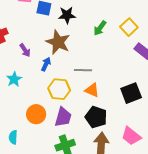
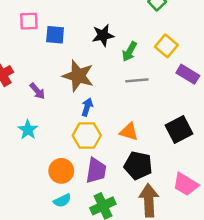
black star: (67, 15) -> (103, 35), moved
blue arrow: (46, 64) -> (87, 107), moved
gray line: (83, 70) -> (137, 80), moved
cyan semicircle: (13, 137) -> (62, 201), moved, turned -112

